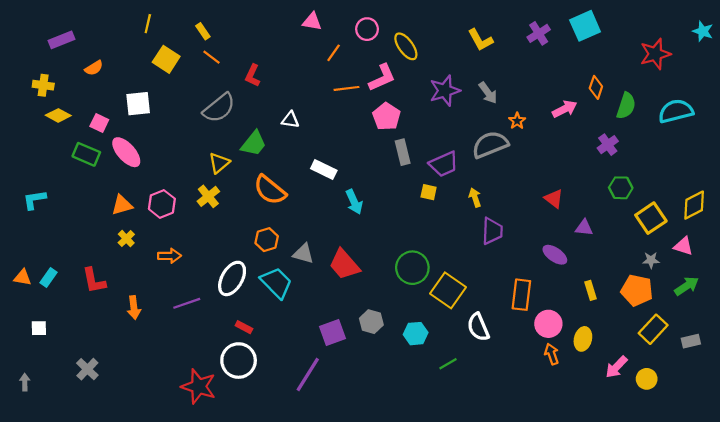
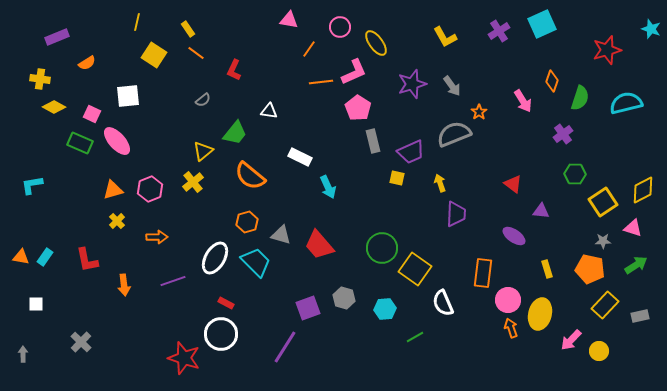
gray semicircle: (219, 108) -> (203, 100), size x0.5
pink arrow: (565, 109) -> (523, 101), turned 85
yellow ellipse: (583, 339) -> (540, 314), size x1.4

